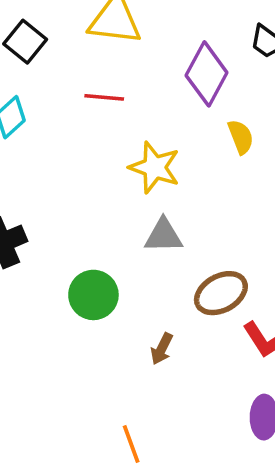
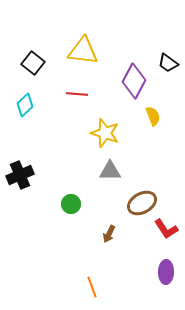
green circle: (93, 295) -> (71, 204), size x0.7

